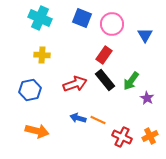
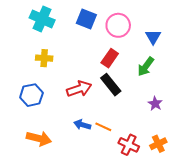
green arrow: (131, 81) -> (146, 67), moved

